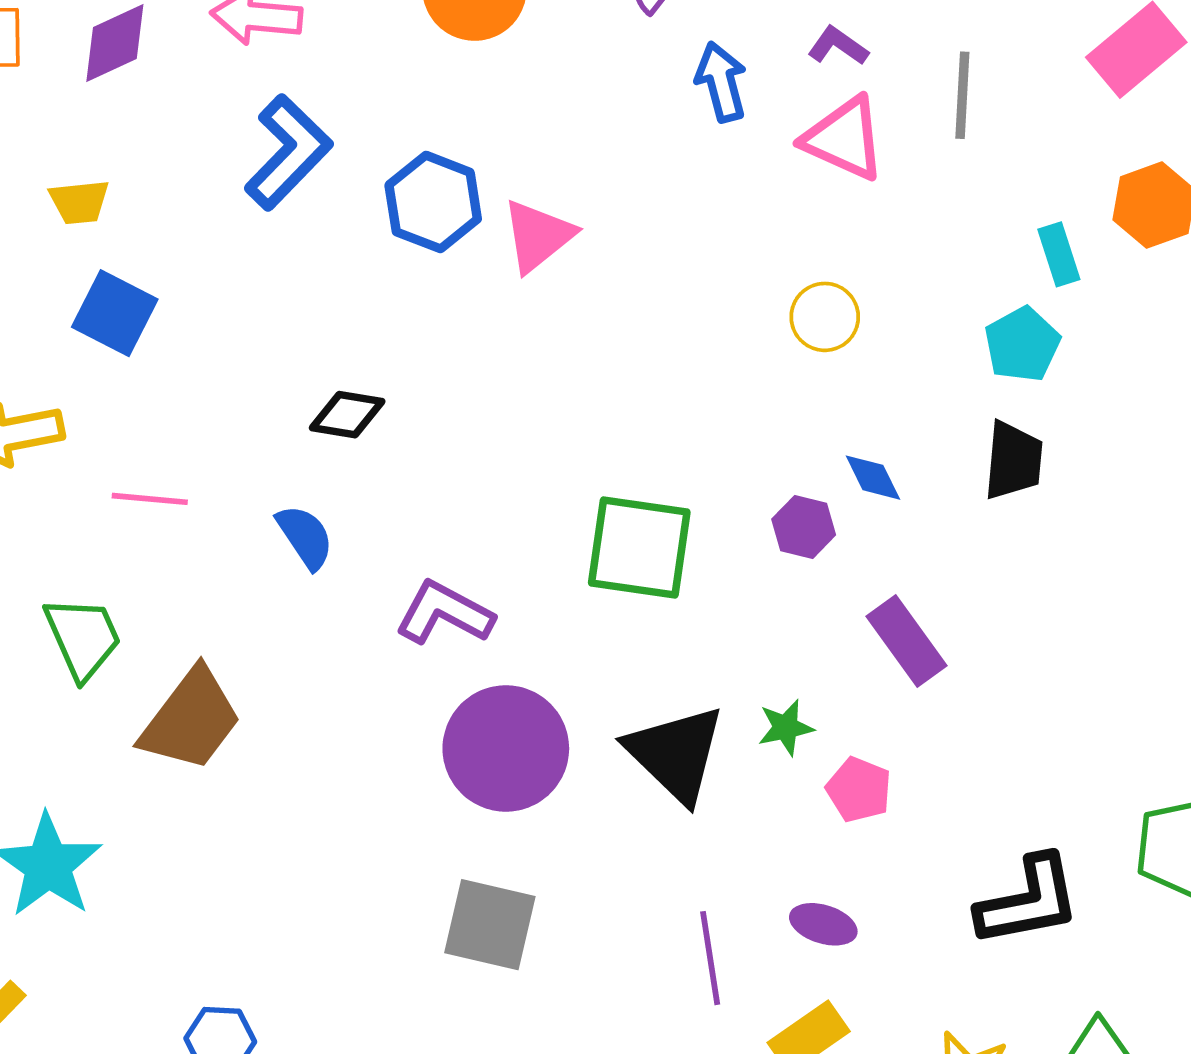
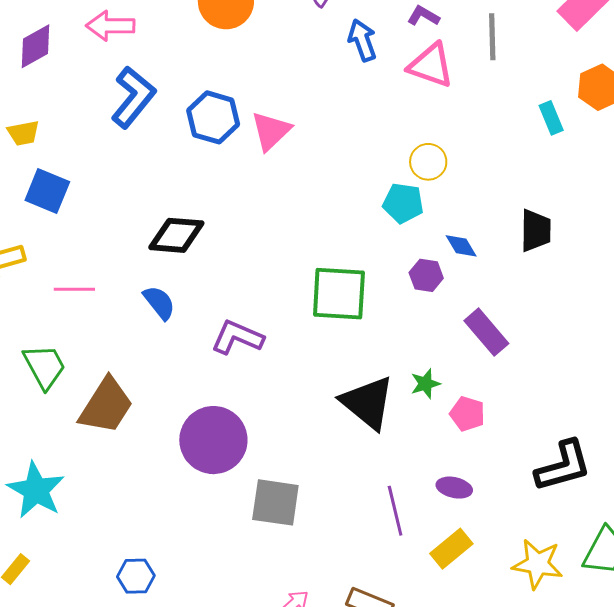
cyan pentagon: (1022, 344) -> (403, 203), moved, turned -30
black diamond: (347, 415) -> (176, 235), size x1.4
purple circle: (506, 748) -> (213, 440), moved

